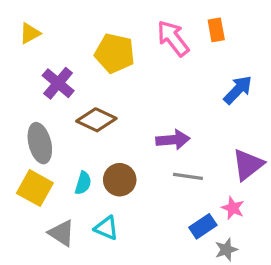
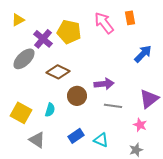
purple cross: (58, 83) -> (43, 39), moved
gray ellipse: (40, 143) -> (24, 59), moved, turned 60
brown circle: (120, 180) -> (77, 96), moved
blue rectangle: (203, 226) -> (76, 136), moved
cyan triangle: (106, 228) -> (101, 140), moved

